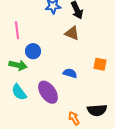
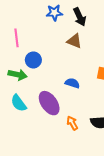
orange arrow: (74, 118) -> (72, 123), moved

